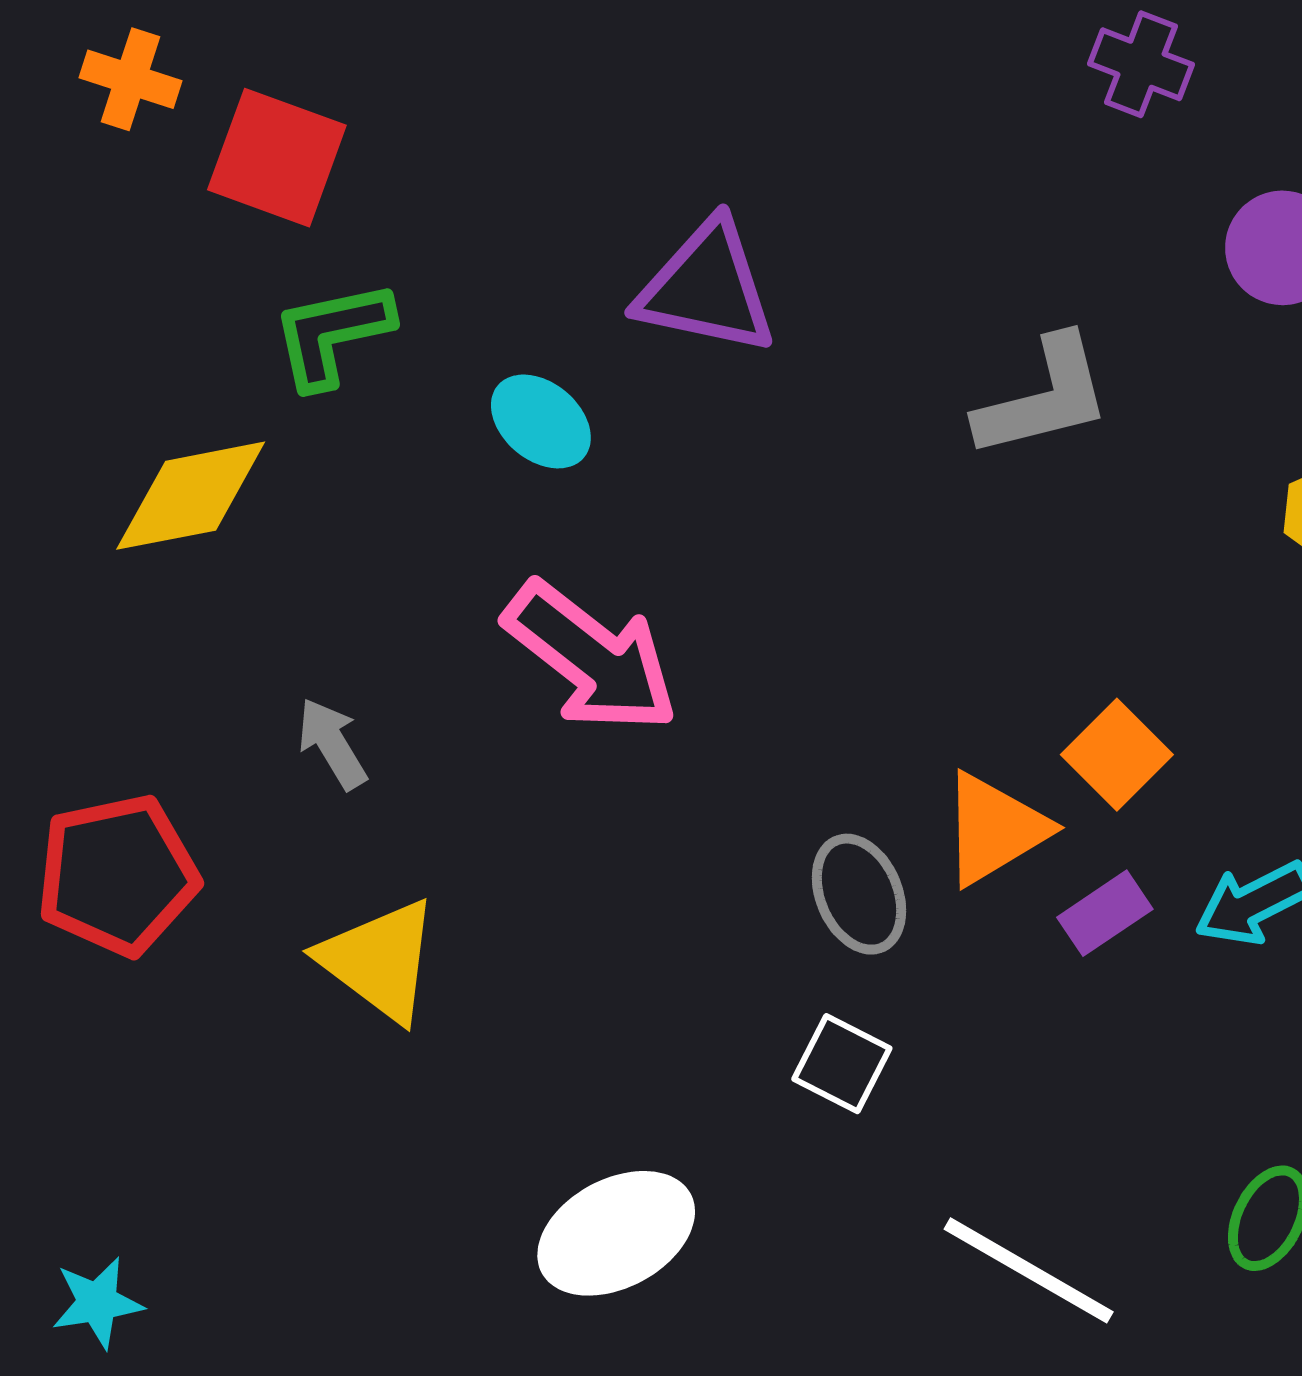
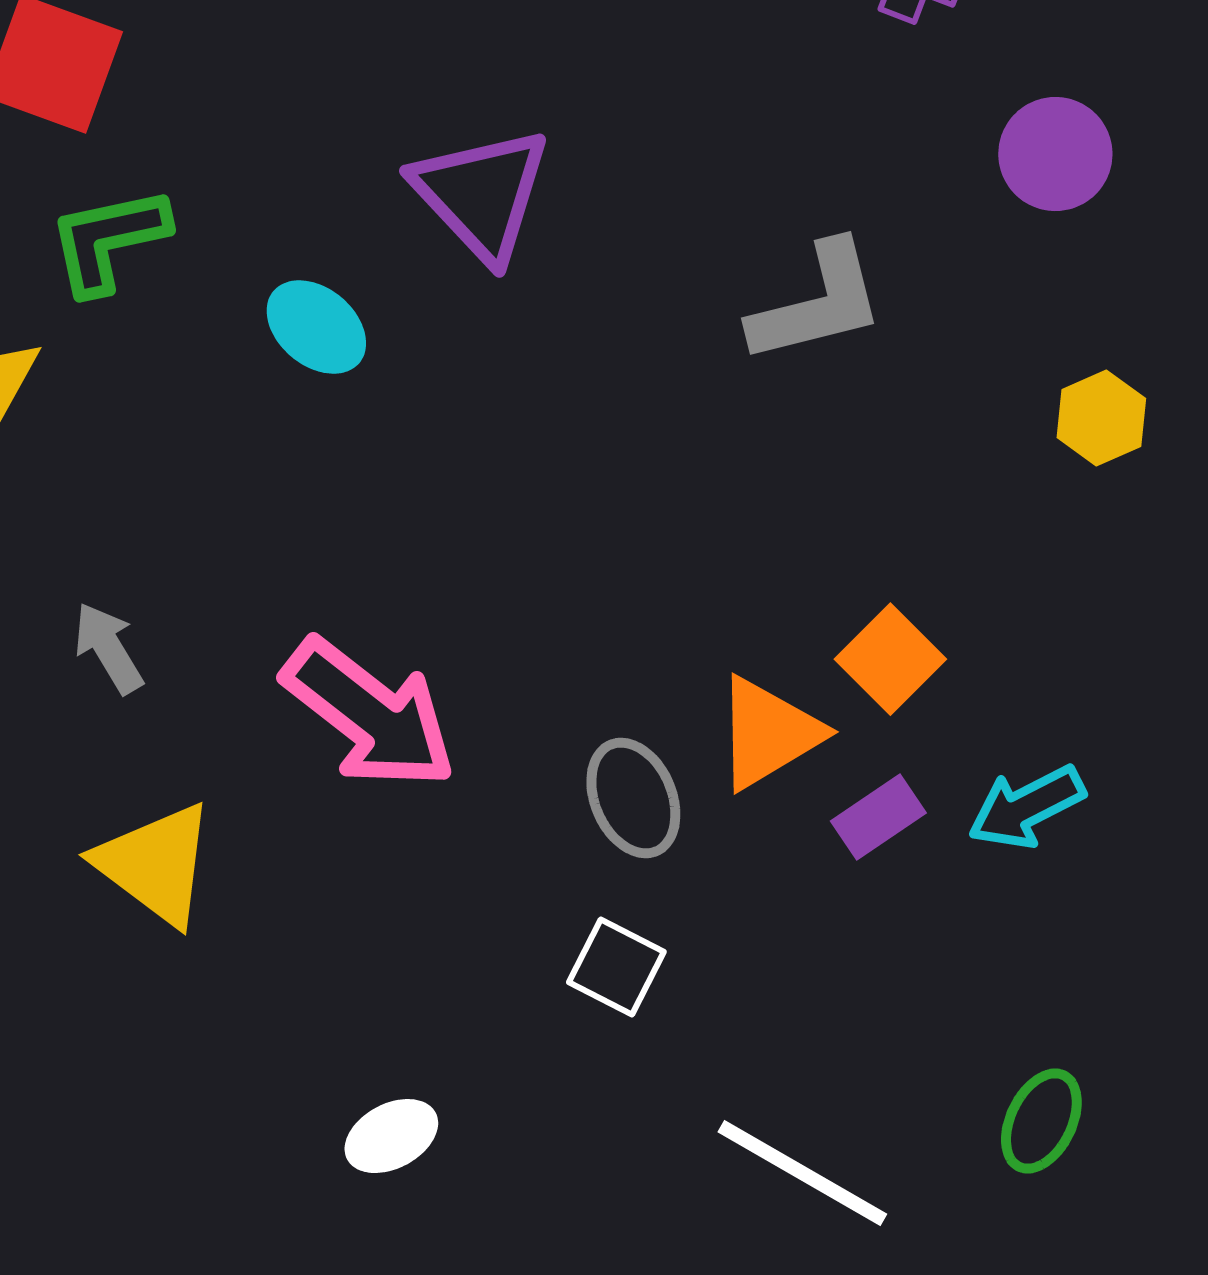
purple triangle: (706, 288) -> (481, 194), turned 35
pink arrow: (591, 657) -> (369, 714), moved
white ellipse: (616, 1233) -> (391, 1136), size x0.6

